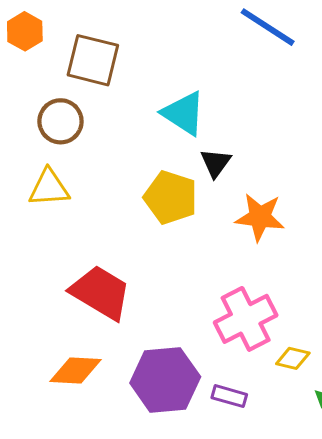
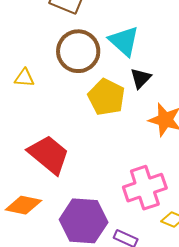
brown circle: (60, 121) -> (78, 51), moved, size x1.4
yellow triangle: (49, 188) -> (24, 78), size x0.7

